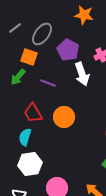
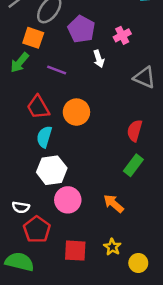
white arrow: (82, 74) -> (99, 59), size x0.6
cyan semicircle: (25, 137) -> (44, 137), moved
white hexagon: (30, 164) -> (52, 170), moved

